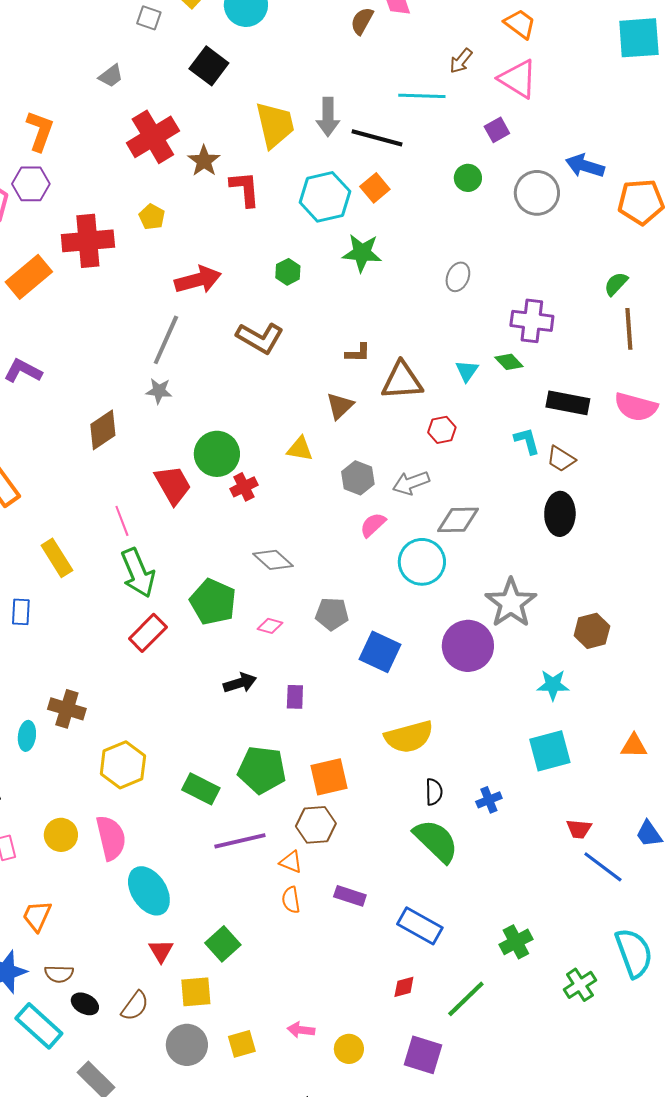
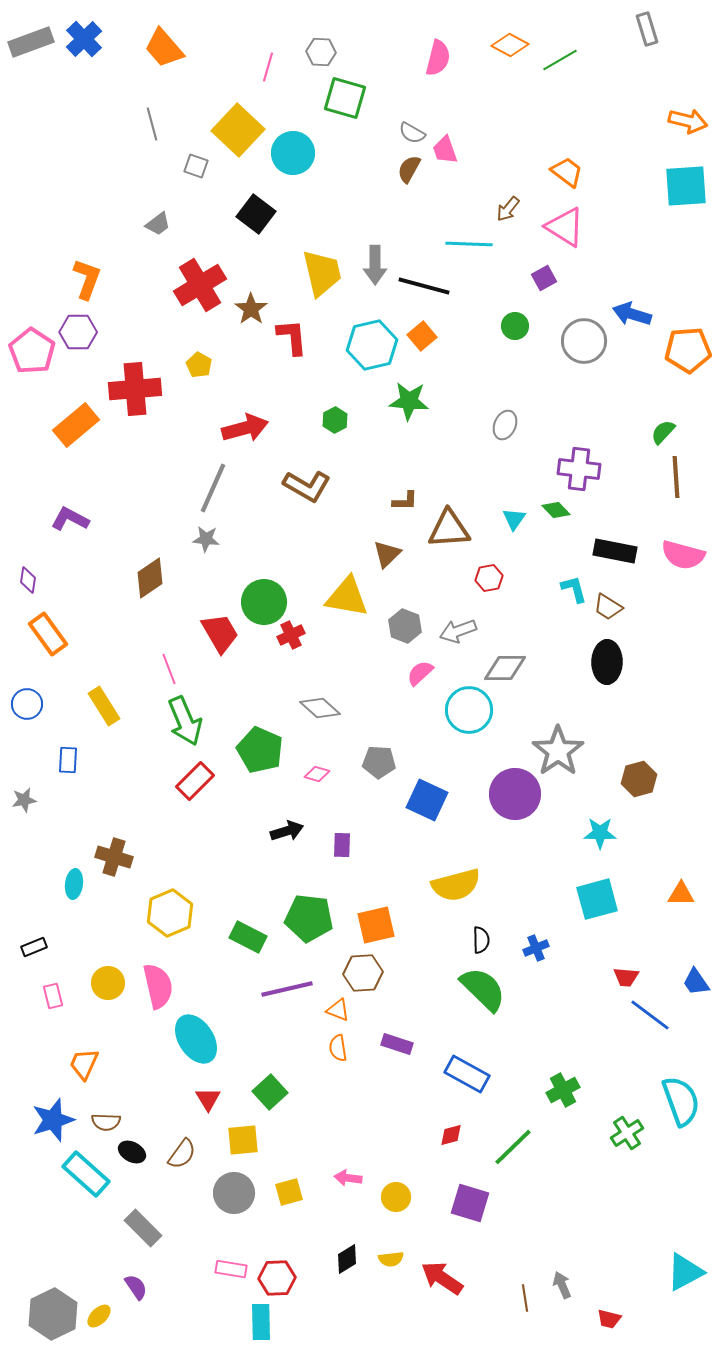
yellow triangle: (300, 449) -> (347, 597), size x1.6

